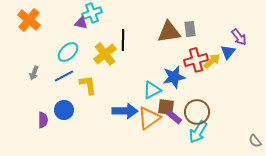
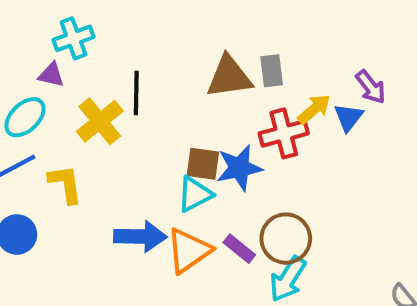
purple triangle: (81, 23) -> (51, 75), moved
yellow arrow: (212, 61) -> (314, 109), moved
brown square: (166, 107) -> (203, 164), moved

